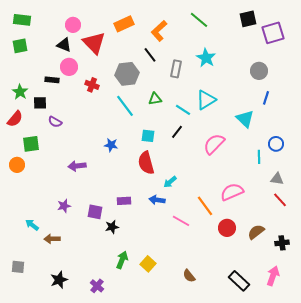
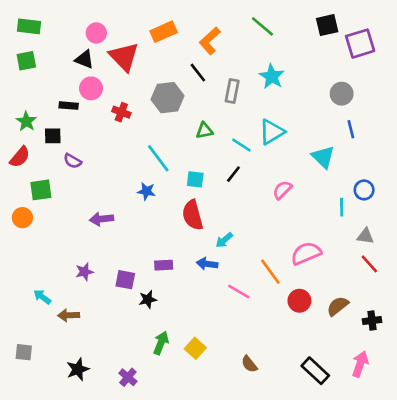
blue line: (266, 98) -> (351, 129), turned -32
cyan line: (125, 106) -> (158, 158), moved
pink semicircle: (214, 144) -> (282, 190), size x0.7

